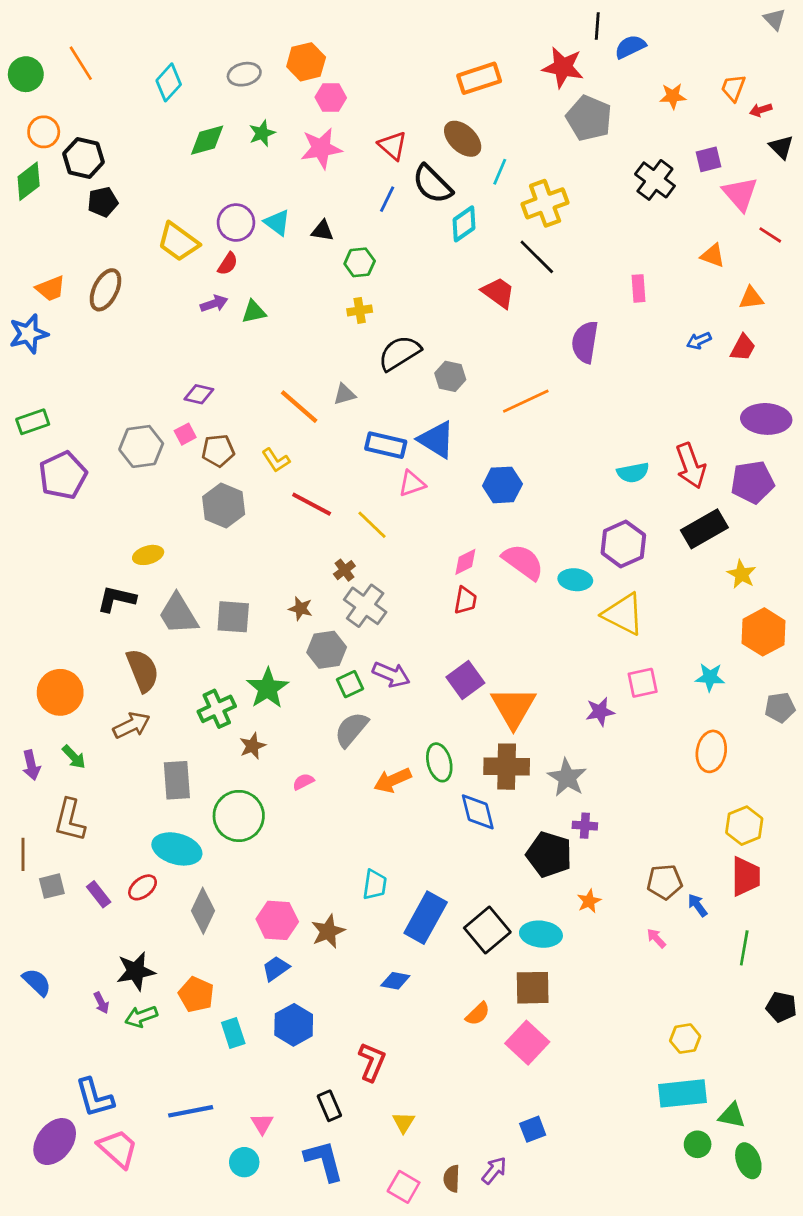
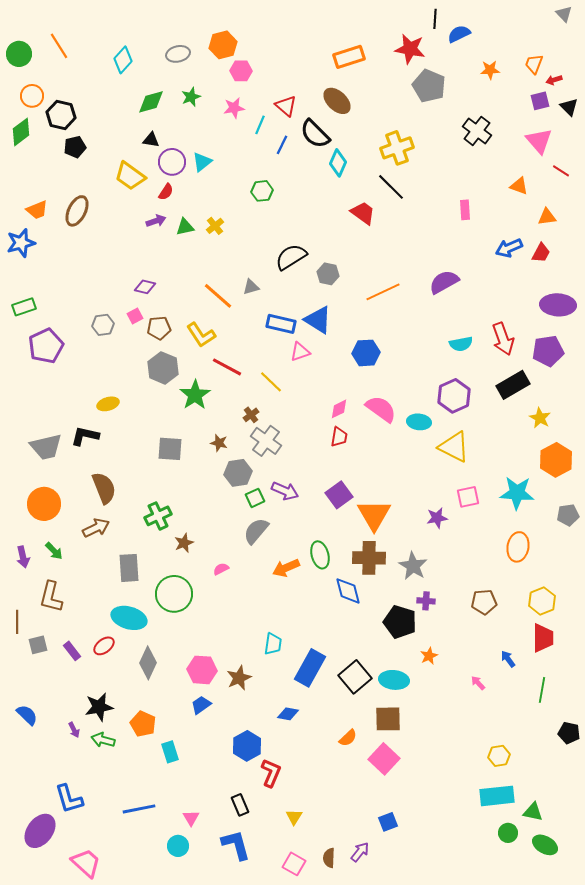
pink star: (321, 148) -> (234, 108), size x0.7
purple square: (709, 159) -> (540, 101), moved
cyan line: (500, 172) -> (260, 125), moved
cyan triangle: (277, 223) -> (202, 162), turned 45
cyan diamond: (464, 224) -> (338, 163), turned -32
black triangle: (323, 231) -> (151, 140), moved
yellow cross: (360, 310) -> (215, 226), moved, turned -30
blue arrow: (699, 341) -> (509, 248), size x1.5
purple semicircle: (585, 342) -> (444, 282), moved, turned 52
gray hexagon: (141, 446) -> (103, 325), size x0.7
yellow L-shape: (276, 460) -> (201, 335), size x1.4
gray trapezoid: (178, 614) -> (46, 447), moved, turned -72
cyan star: (710, 677) -> (517, 493), size x1.6
green star: (268, 688) -> (195, 395), moved
brown pentagon: (665, 882) -> (484, 602), moved
green arrow: (141, 1017) -> (103, 740), turned 35
blue hexagon: (294, 1025) -> (247, 746), moved
pink trapezoid: (118, 1148) -> (86, 863), moved
green ellipse: (748, 1161) -> (545, 845), turned -40

